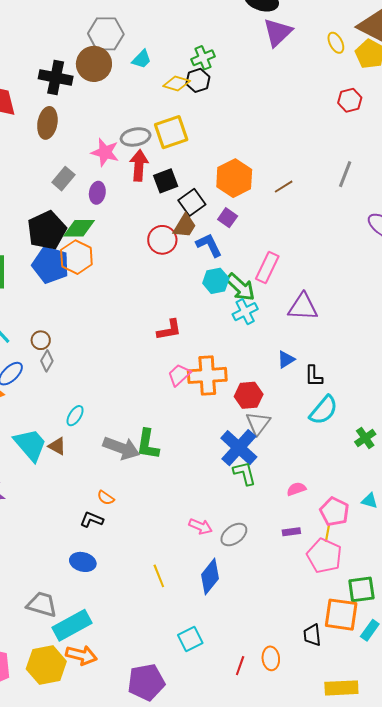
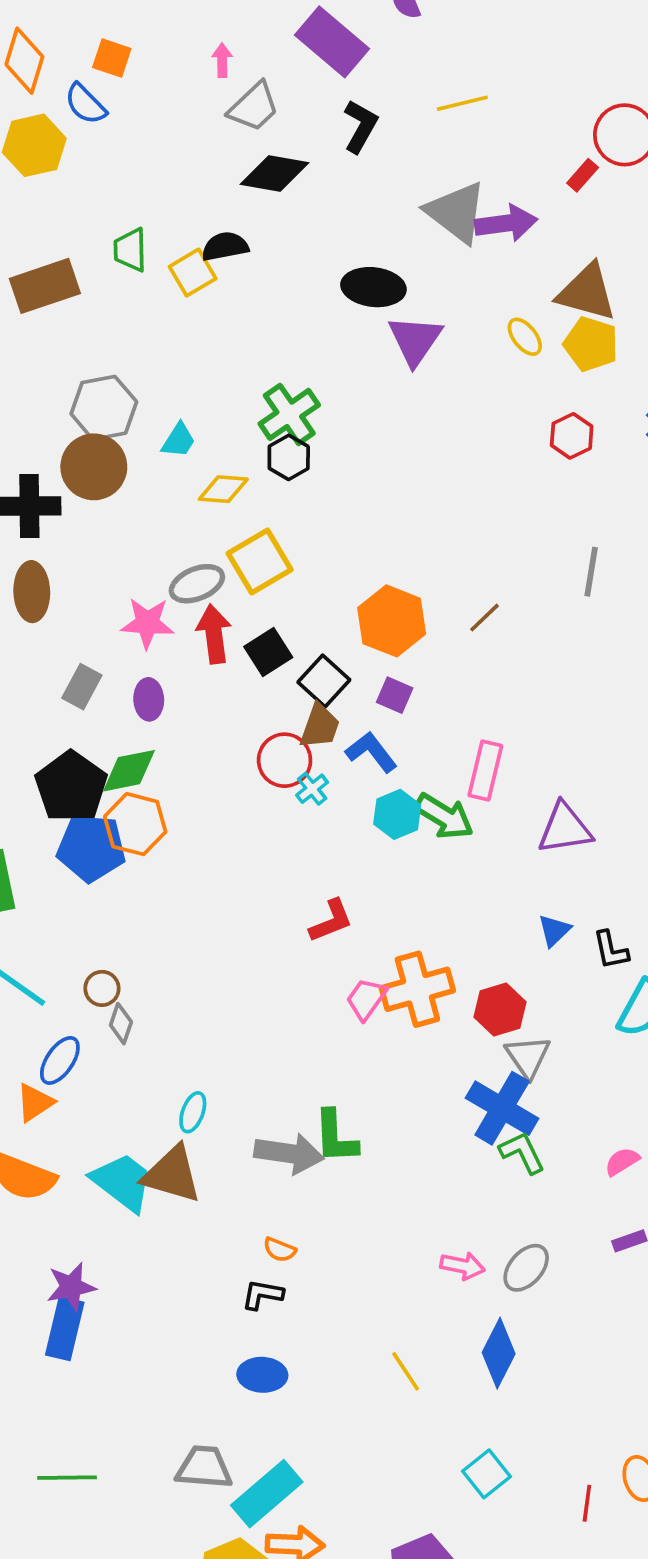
green cross: (203, 58) -> (289, 414), size x1.4
yellow diamond: (177, 83) -> (223, 489), moved
cyan cross: (245, 312) -> (312, 789), moved, size x0.7
brown triangle: (57, 446) -> (172, 1174), size x1.8

